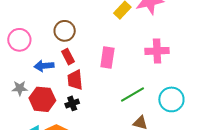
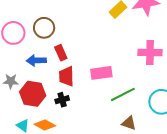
brown circle: (65, 31) -> (44, 28), moved
pink rectangle: (107, 57) -> (101, 73), moved, turned 70

